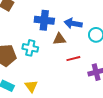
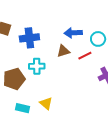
blue cross: (44, 20) -> (29, 38), moved
red line: (73, 59) -> (85, 56), moved

